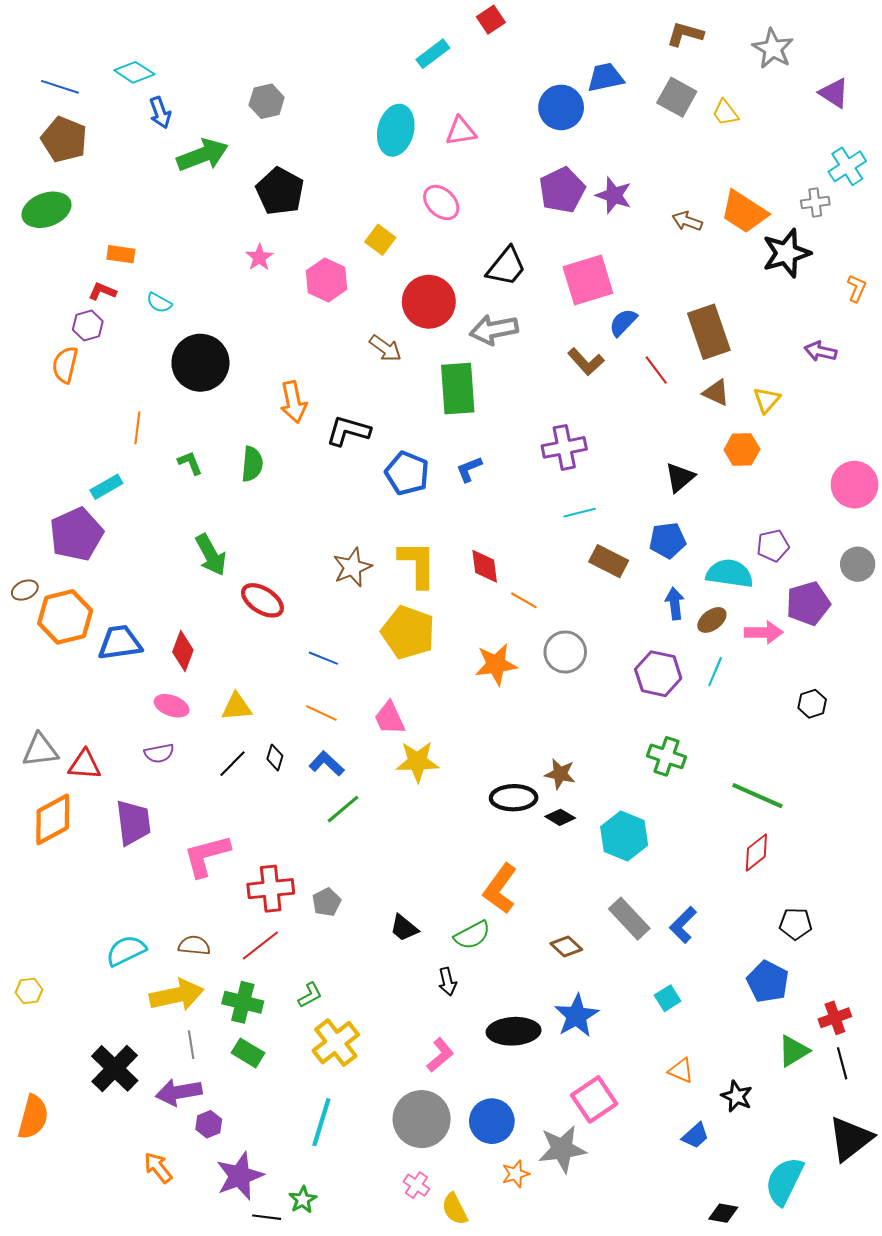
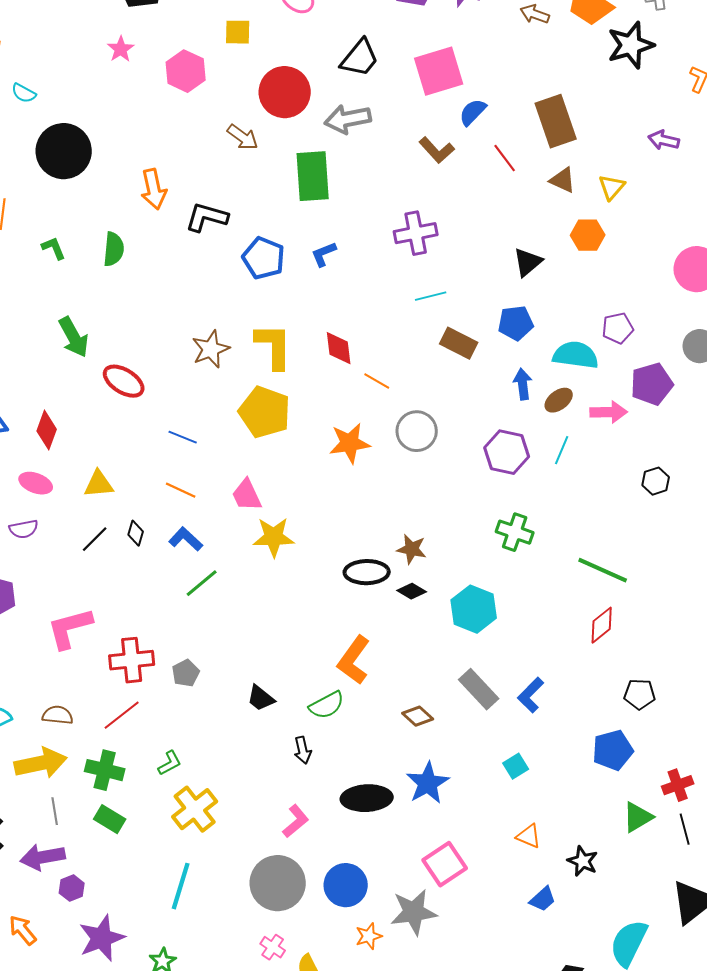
yellow square: (380, 240) -> (238, 32), turned -36
blue pentagon: (768, 982) -> (613, 750), turned 30

